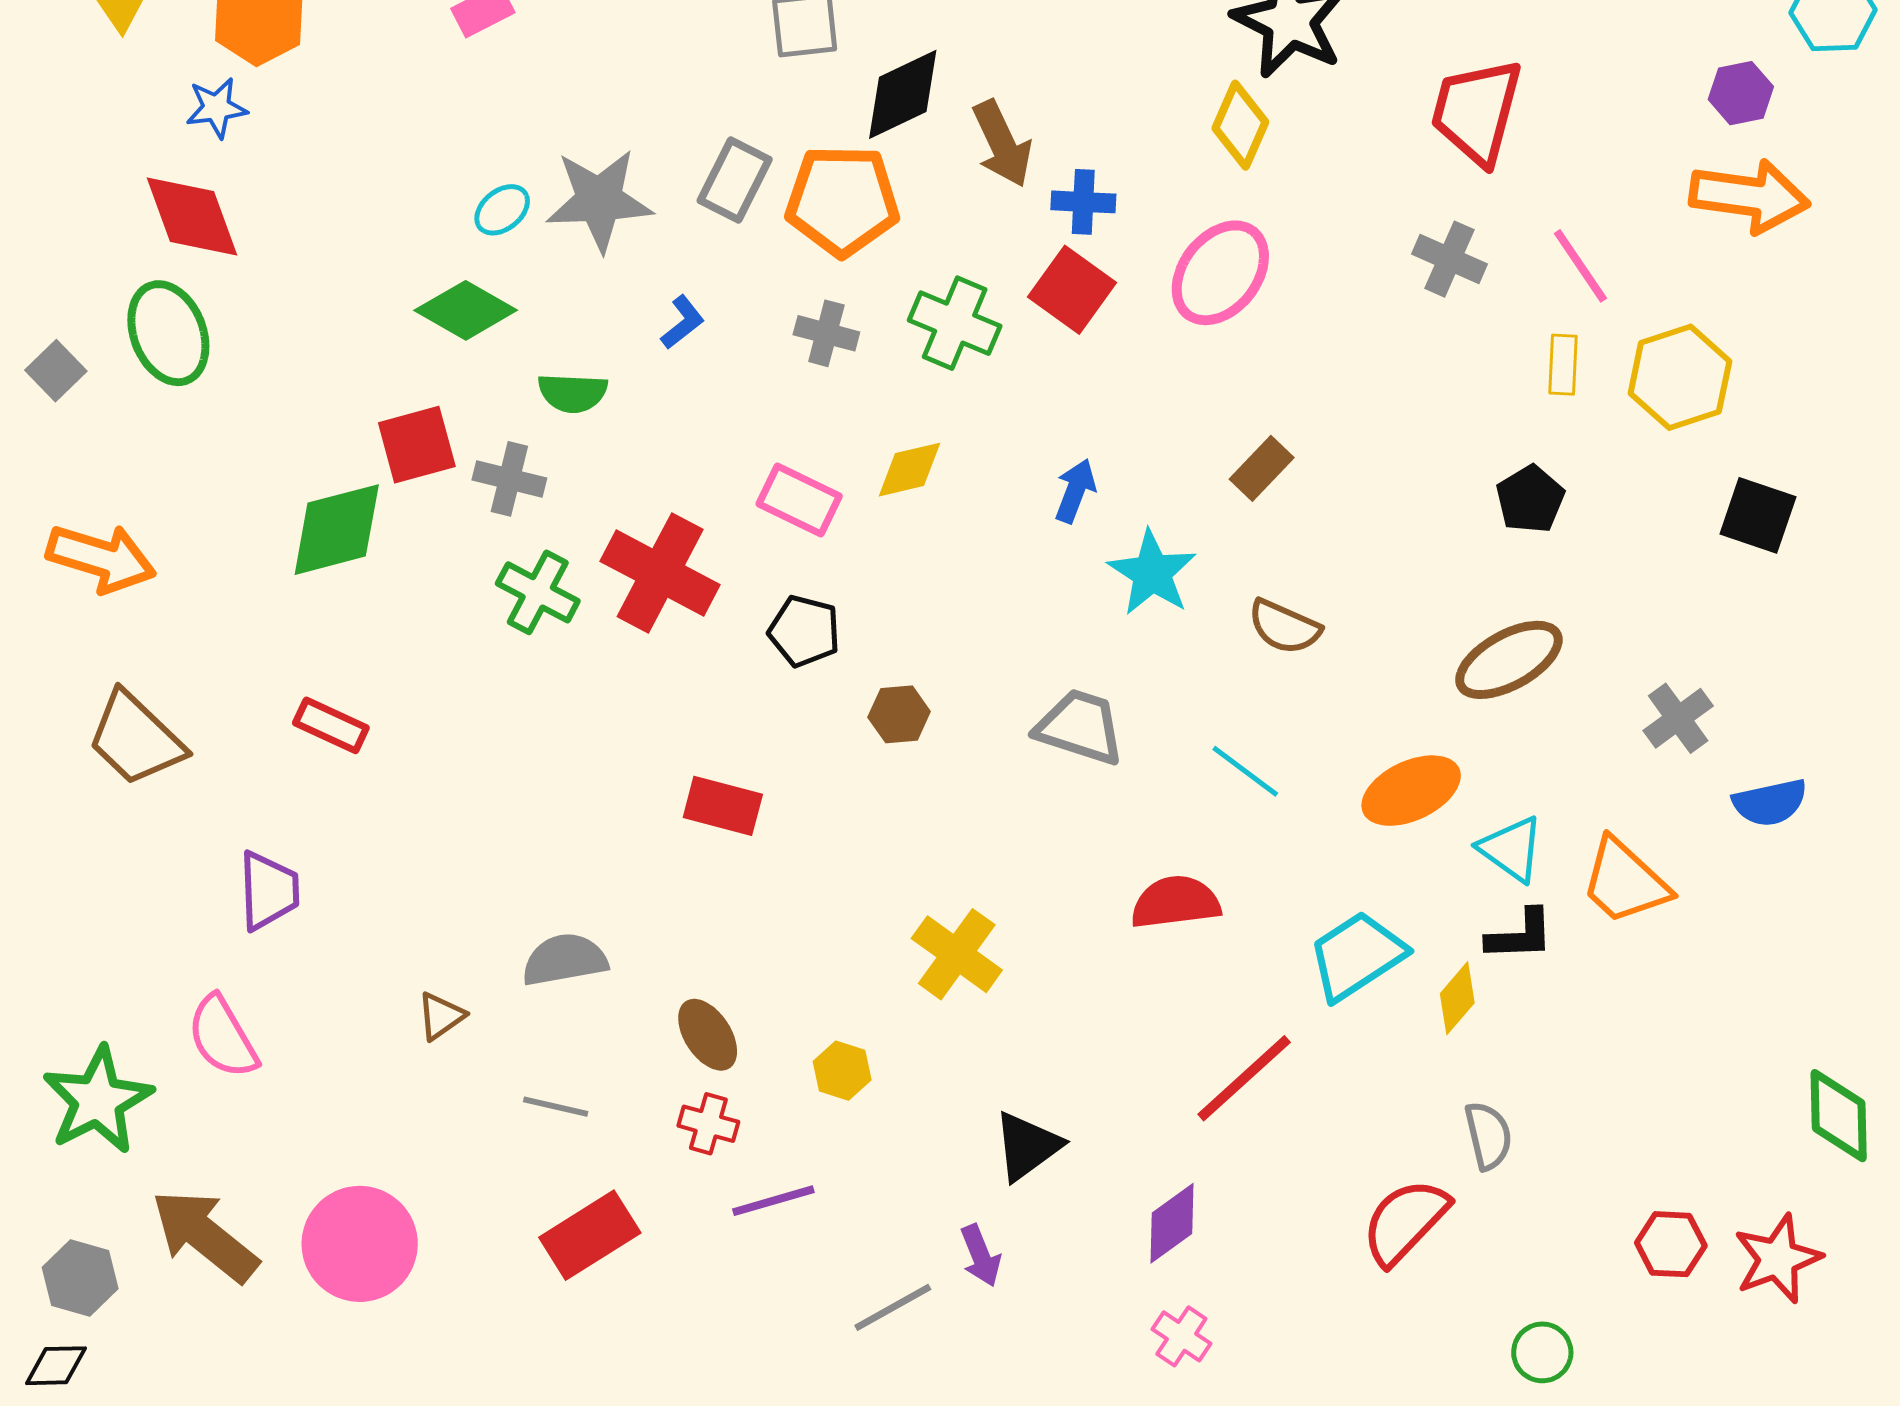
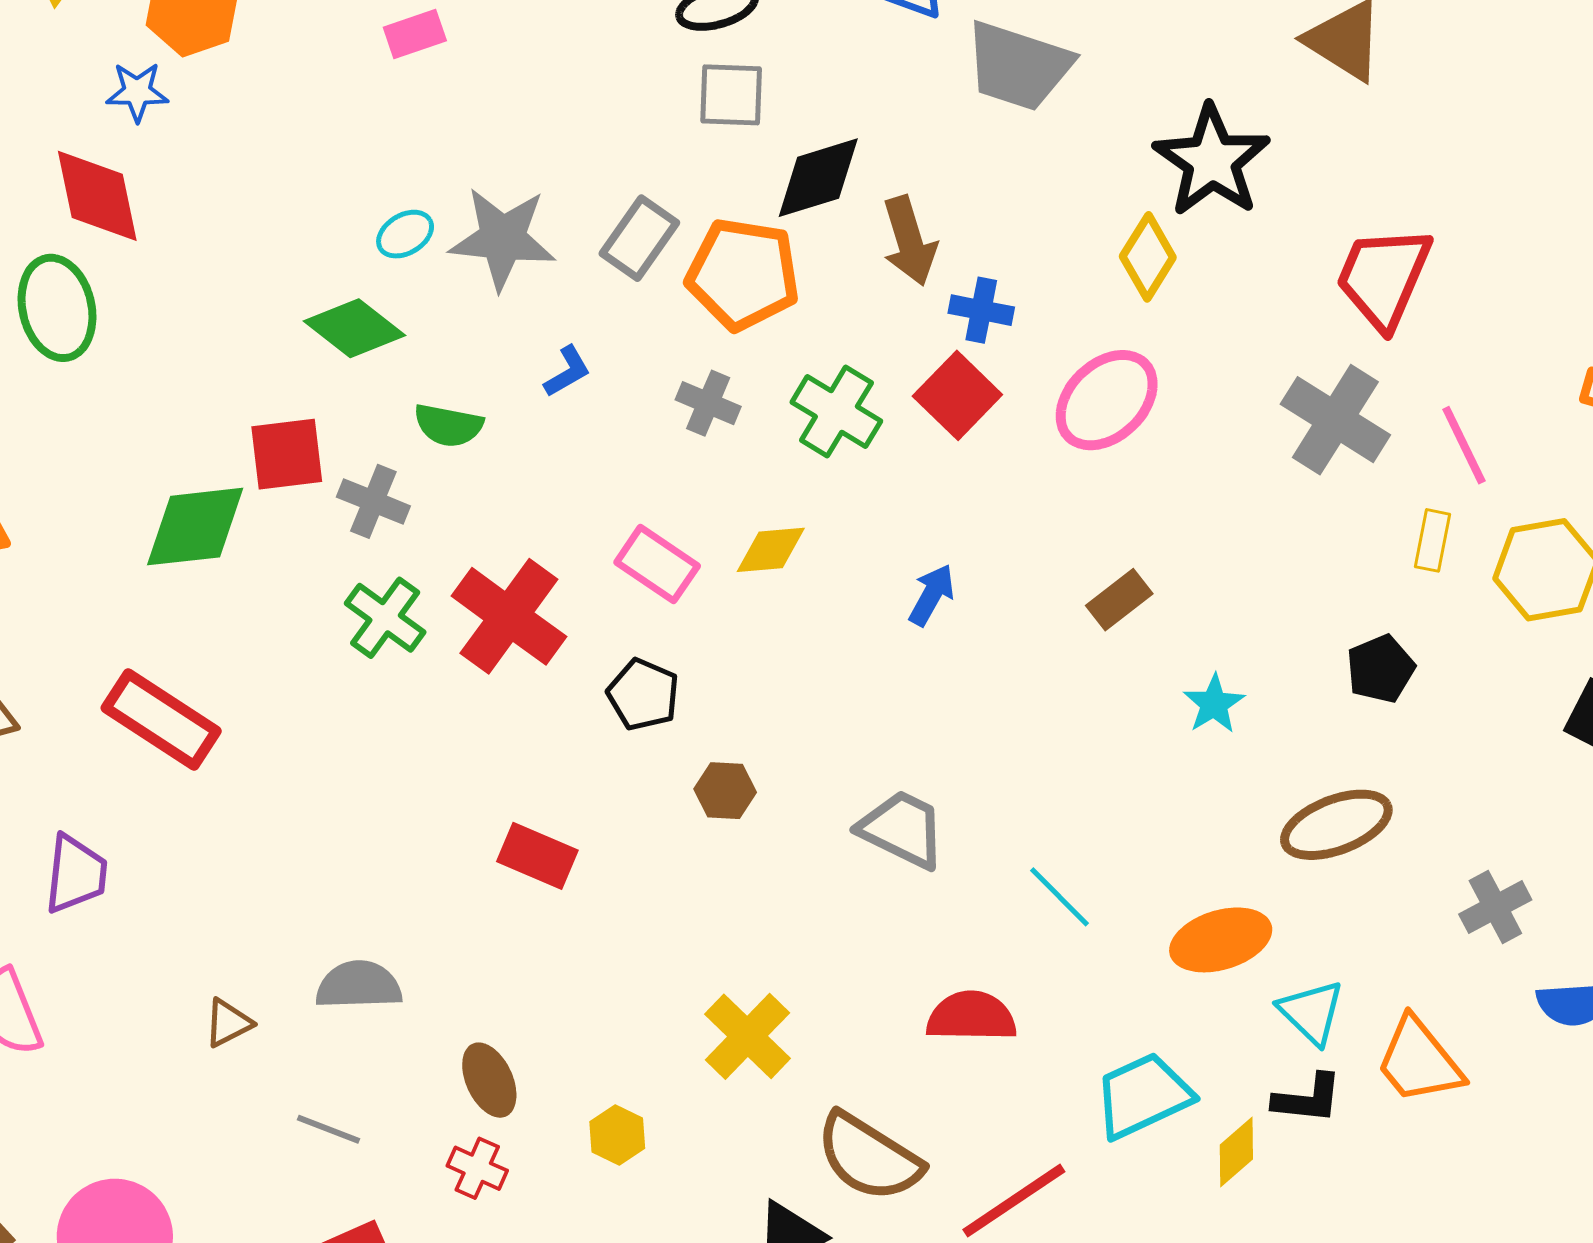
gray cross: (1450, 259) -> (1335, 420), size x1.5
cyan star: (1152, 573) -> (1214, 704), moved, size x0.7
brown semicircle: (1284, 627) -> (869, 1157), moved, size x1.5
red rectangle: (331, 725) -> (161, 720), size x1.6

